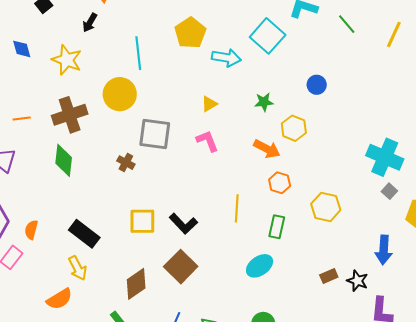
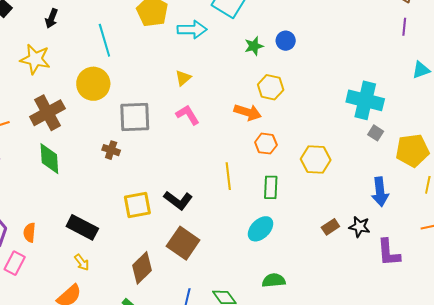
green star: (264, 102) -> (254, 46), moved
yellow arrow: (78, 268) -> (82, 262), size x0.7

